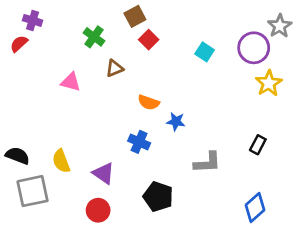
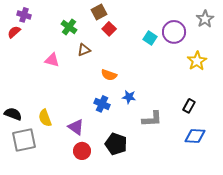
purple circle: (254, 48) -> (174, 32), moved
blue star: (176, 121) -> (129, 97), moved
blue diamond: (255, 207) -> (195, 136), moved, turned 45
red circle: (98, 210) -> (82, 151), moved

